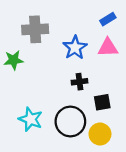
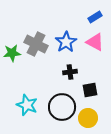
gray cross: (35, 29) -> (36, 44), moved, turned 30
pink triangle: (108, 48) -> (95, 42), turned 30

